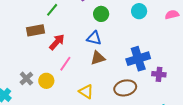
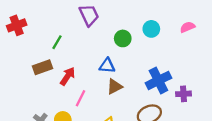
green circle: (101, 14) -> (123, 38), moved

